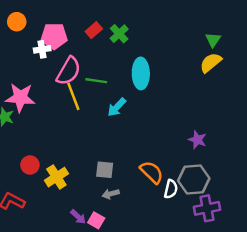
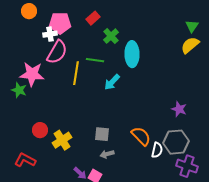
green cross: (119, 34) -> (111, 36), moved
pink semicircle: (69, 71) -> (57, 52), moved
yellow line: (73, 96) -> (76, 73), turned 30
purple cross: (207, 208) -> (187, 166), turned 30

